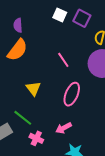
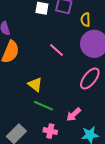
pink ellipse: (72, 94) -> (90, 78), moved, turned 30
green line: (23, 118) -> (43, 106), moved

